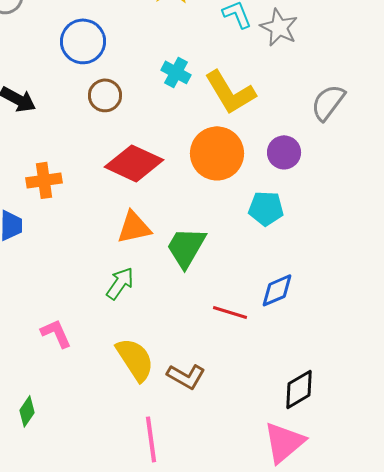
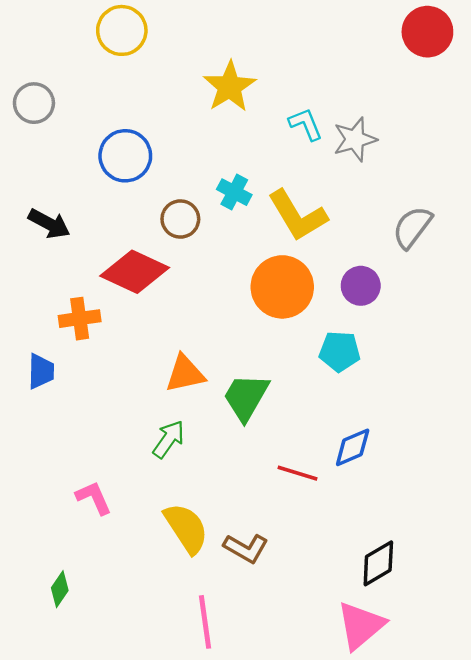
gray star: (279, 27) -> (355, 139), turned 30
brown circle: (105, 95) -> (180, 219), moved
red diamond: (134, 163) -> (135, 272), moved

